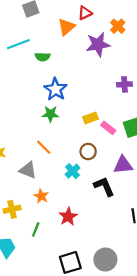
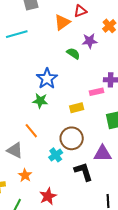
purple star: (98, 44) -> (90, 41), size x0.7
green semicircle: (43, 57) -> (73, 53), moved, turned -152
pink rectangle: (108, 128) -> (96, 92), moved, turned -56
brown circle: (88, 152) -> (72, 138), size x1.5

